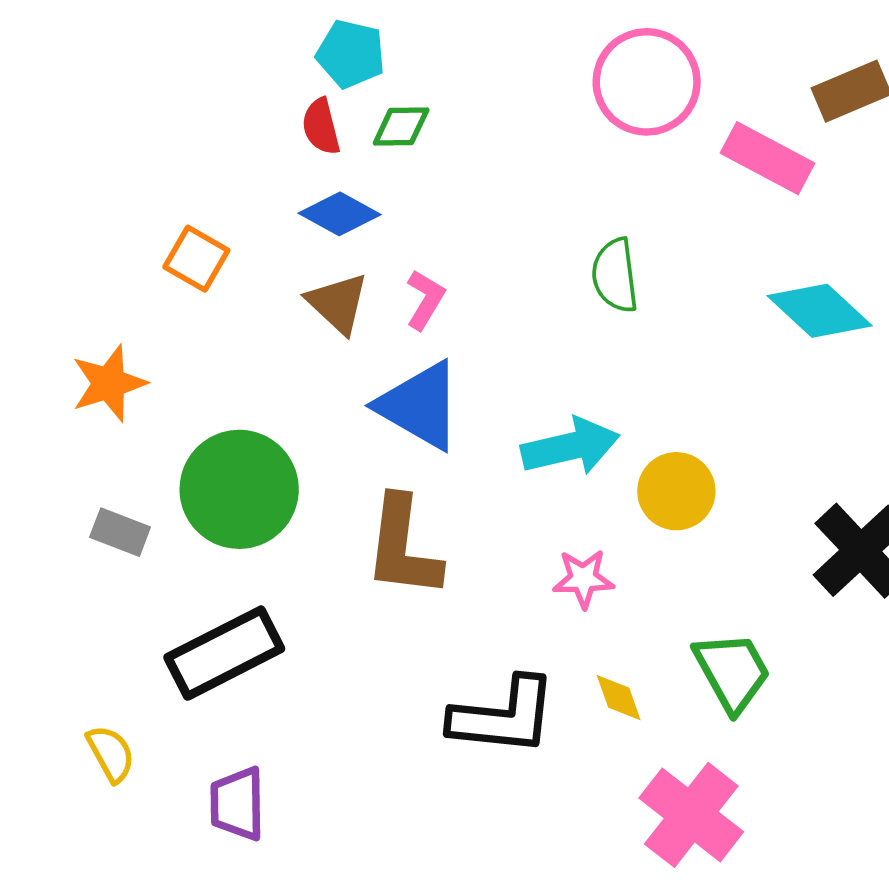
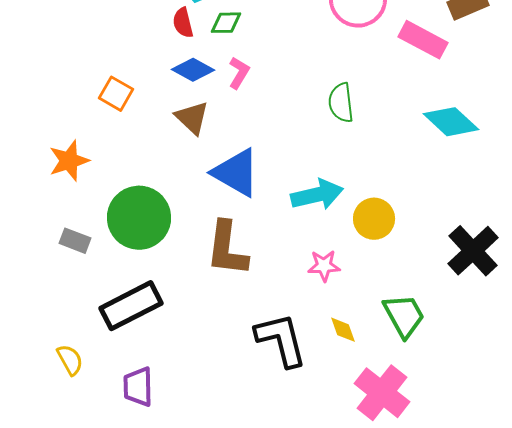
pink L-shape: (425, 300) -> (239, 73), moved
black L-shape: (503, 716) -> (281, 340), turned -110

